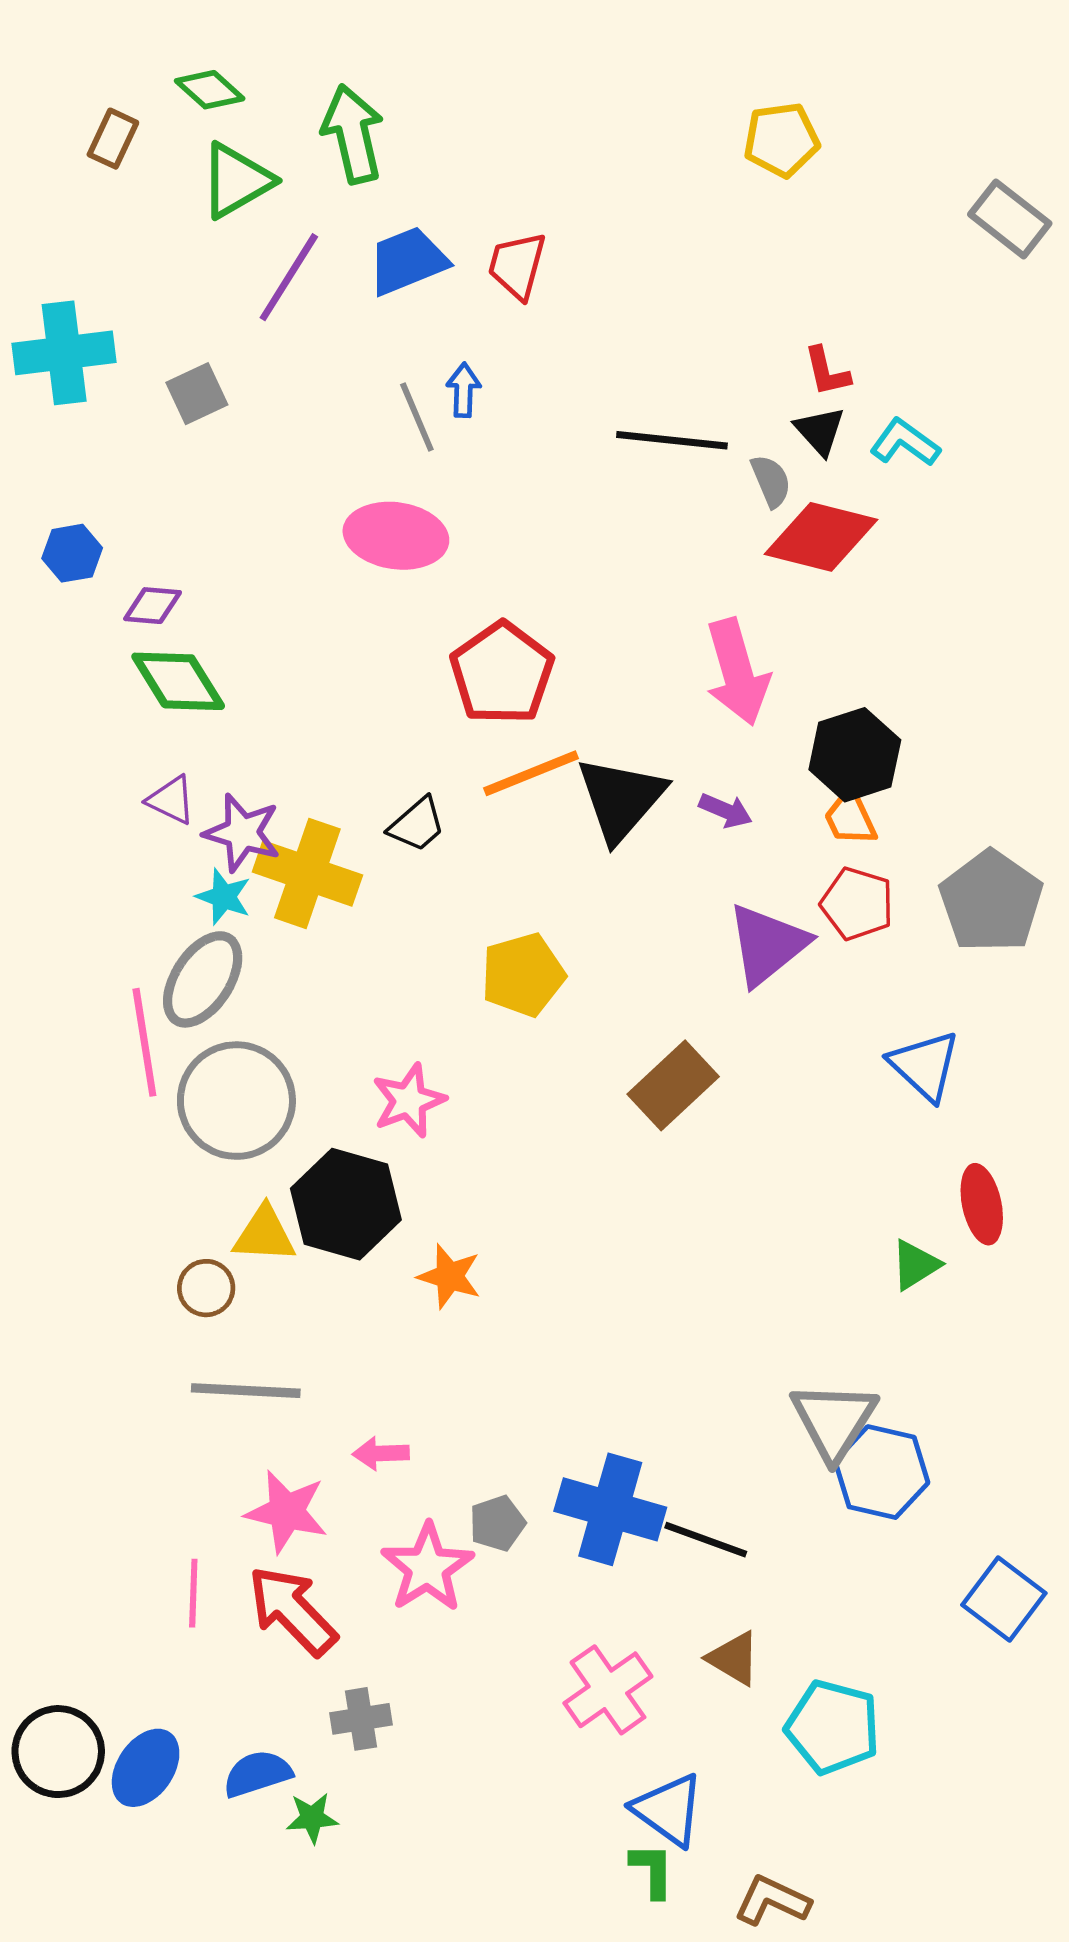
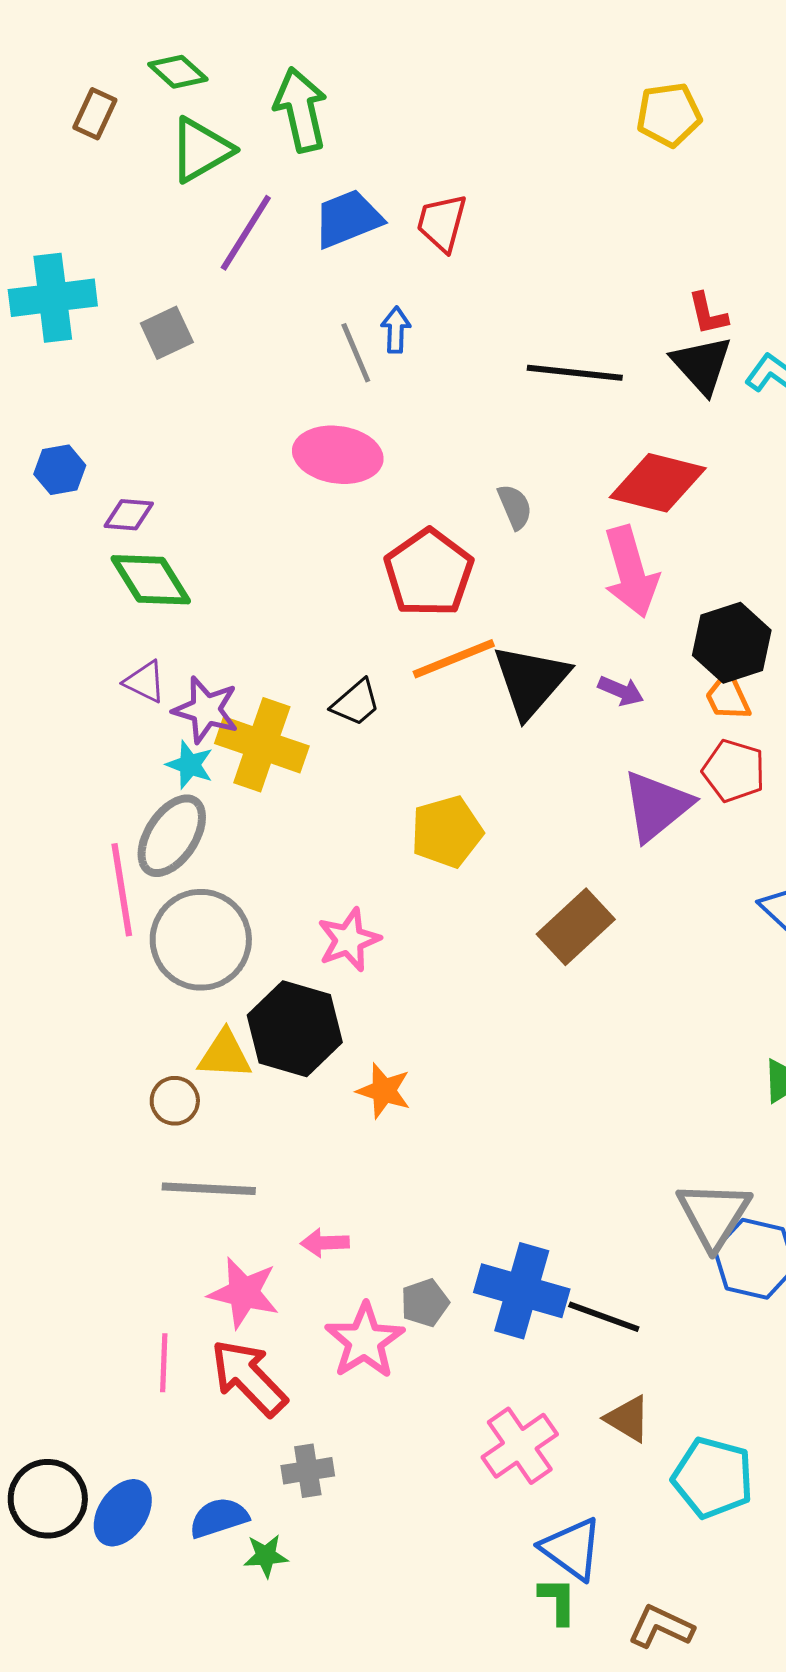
black triangle: (820, 431) -> (702, 365), size x1.4
gray semicircle: (771, 481) -> (515, 507), moved
red diamond: (821, 537) -> (658, 483), moved

